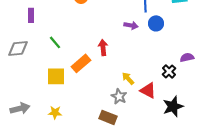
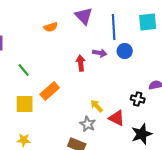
red arrow: (103, 47) -> (81, 63), moved
black cross: (169, 71) -> (138, 99), turned -32

